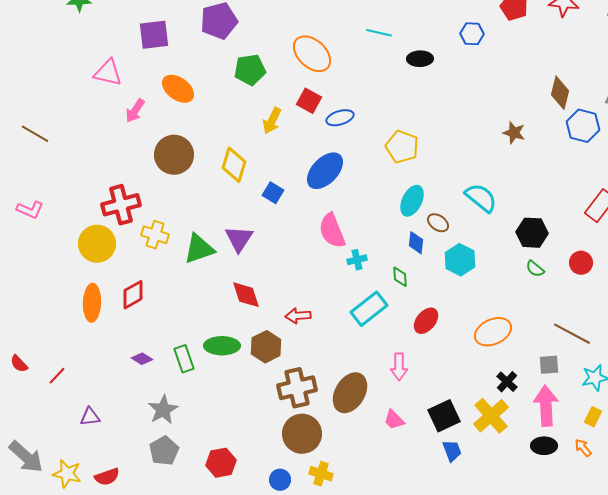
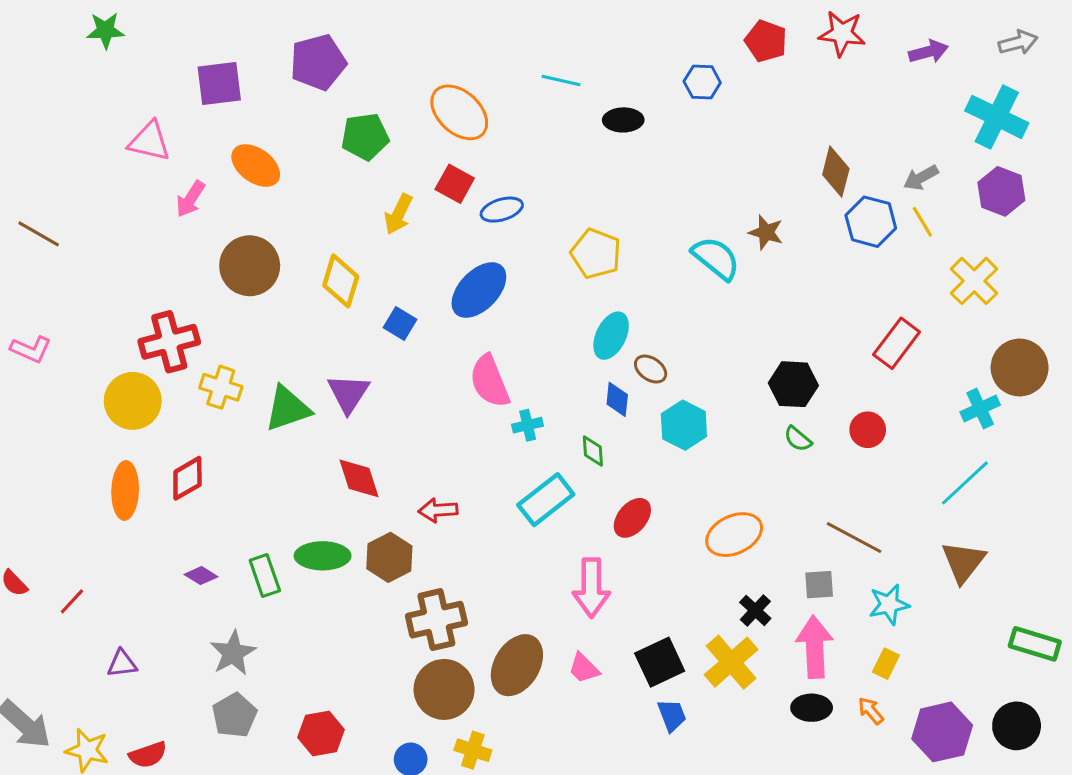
cyan semicircle: (481, 198) -> (716, 258), moved
pink arrow: (399, 367) -> (591, 588), size x1.4
brown ellipse: (350, 393) -> (517, 665), moved

